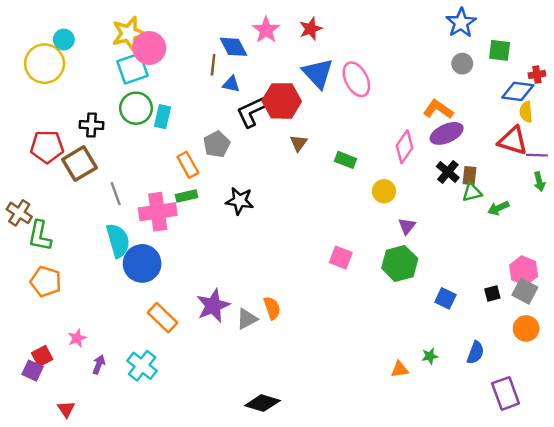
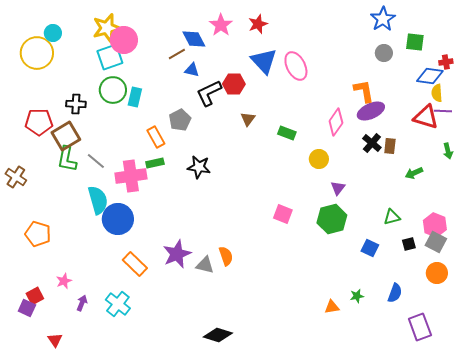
brown line: (213, 65) -> (177, 54), turned 54
red hexagon: (282, 101) -> (234, 84), size x0.7
orange L-shape: (438, 109) -> (364, 91), turned 45
purple line: (537, 155) -> (443, 111), moved
green triangle: (472, 192) -> (392, 217), moved
gray line: (116, 194) -> (96, 161), turned -30
green L-shape: (40, 236) -> (67, 159), moved
gray triangle: (247, 319) -> (205, 265), turned 42

